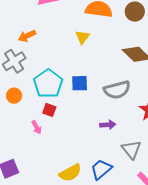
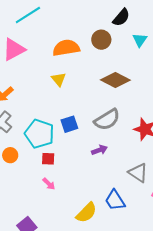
purple arrow: (108, 125) -> (99, 150), moved
pink arrow: (37, 127) -> (49, 184), moved
blue trapezoid: (101, 169) -> (115, 200), turned -65

